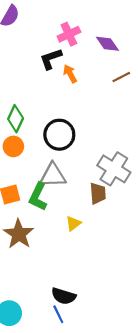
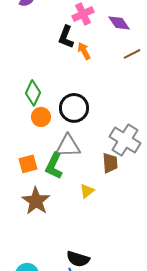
black L-shape: (51, 59) -> (66, 37), turned -50
orange circle: (13, 146) -> (41, 117), moved

